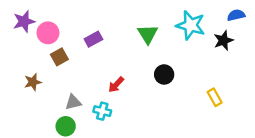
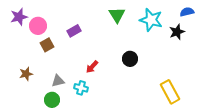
green triangle: (148, 34) -> (117, 15), moved
brown star: (33, 82) -> (26, 74), moved
yellow rectangle: (215, 97) -> (170, 92), moved, size x1.6

